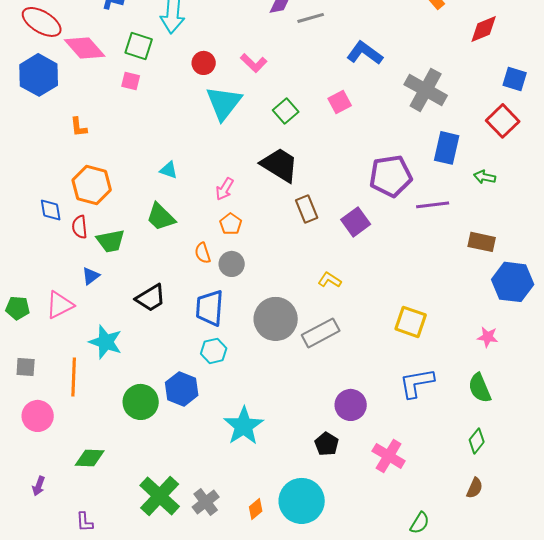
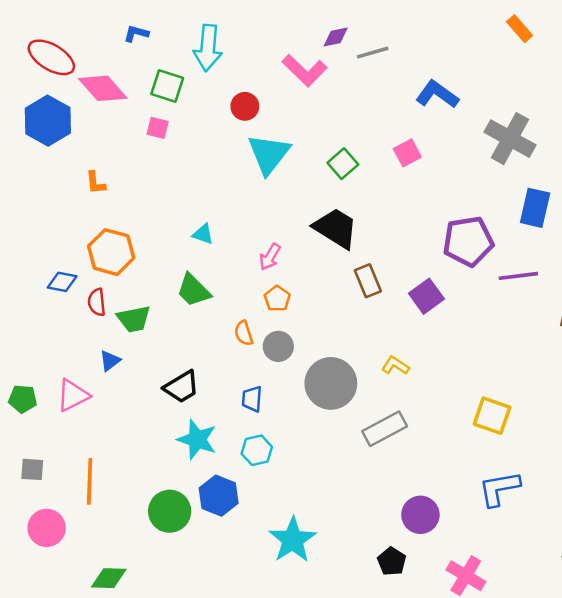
pink L-shape: (254, 63) -> (305, 70), moved, size x1.4
blue diamond: (51, 210) -> (62, 282), turned -70
blue trapezoid: (210, 308) -> (252, 399), size x0.6
gray circle: (276, 319) -> (331, 383), moved
cyan star: (106, 342) -> (197, 440), moved

